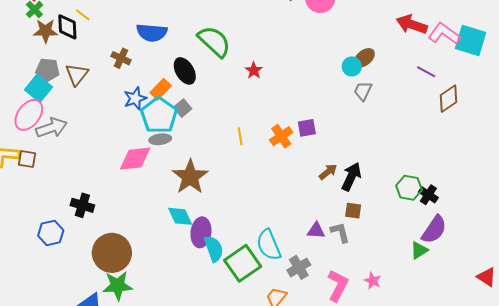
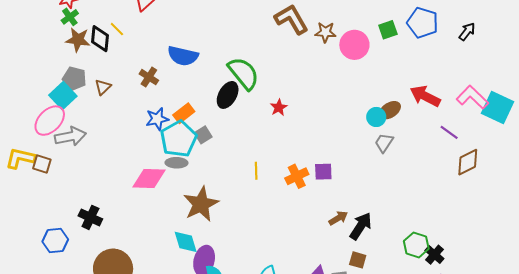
red arrow: (412, 24) -> (425, 96), moved
black ellipse: (185, 71) -> (228, 95), moved, turned 52
brown triangle: (77, 74) -> (103, 87), size x0.7

